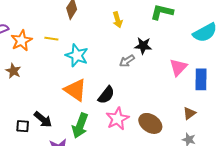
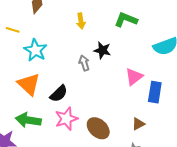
gray arrow: (127, 61) -> (84, 63), turned 98
green arrow: (80, 126) -> (28, 120), turned 70

